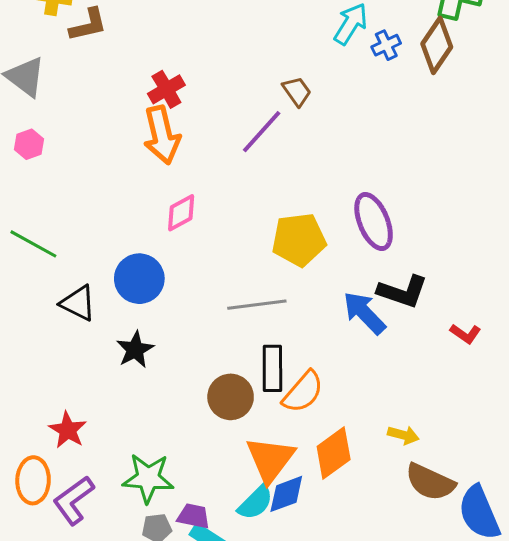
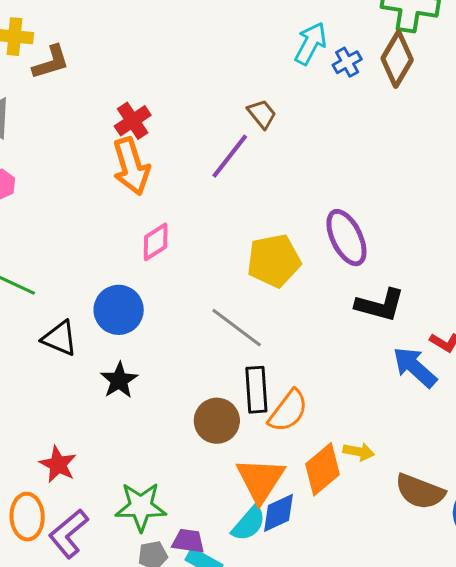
gray line: (257, 305) -> (237, 328), turned 48
blue arrow: (364, 313) -> (415, 367), moved
yellow arrow: (403, 435) -> (359, 452), moved

